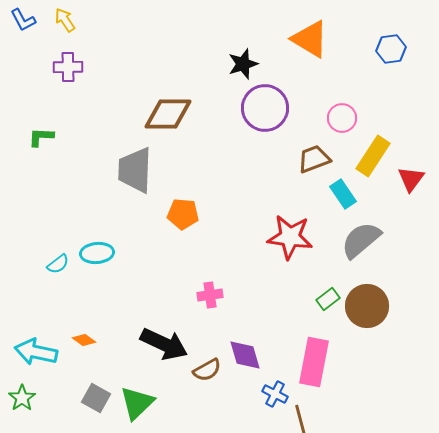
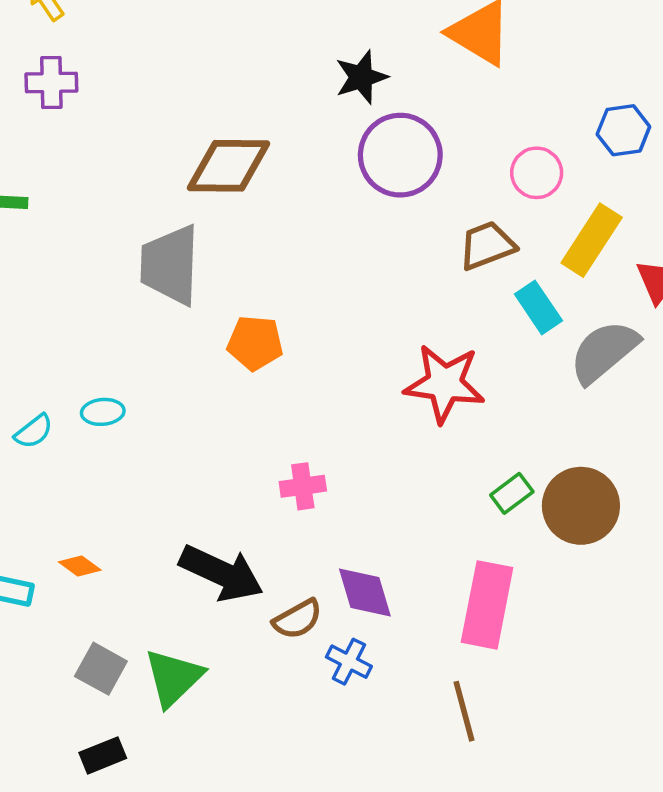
blue hexagon: (391, 49) -> (623, 130), moved
gray semicircle: (361, 240) -> (604, 352), moved
cyan ellipse: (97, 253) -> (103, 412), size x0.7
blue cross: (275, 394) -> (349, 662), moved

